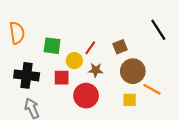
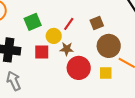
green square: (52, 46) -> (33, 22), turned -30
brown star: (96, 70) -> (67, 49), moved
red circle: (86, 96) -> (79, 68), moved

